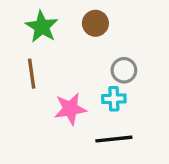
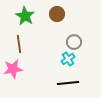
cyan cross: (114, 99) -> (68, 59), turned -32
pink star: (70, 109) -> (13, 69), moved

